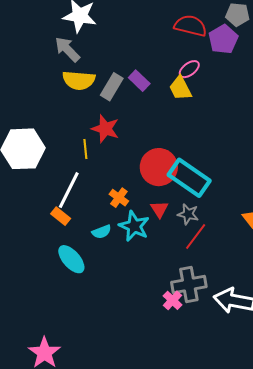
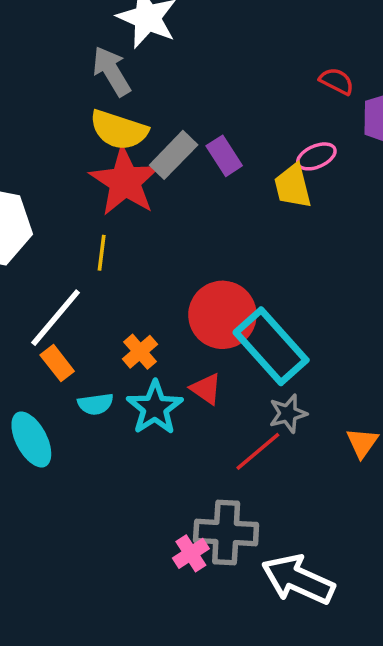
red semicircle: (190, 26) -> (337, 81), size x0.6
red star: (105, 129) -> (125, 181), moved, size x1.4
red triangle: (159, 209) -> (206, 389), turned -36
gray star: (188, 214) -> (288, 414), moved, turned 30
orange rectangle: (61, 216) -> (57, 363), moved

